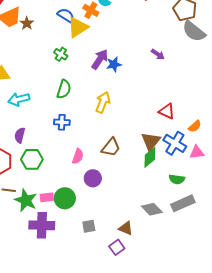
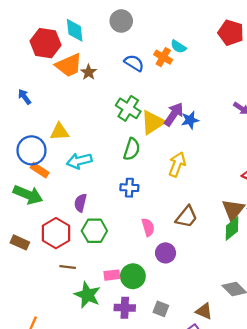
yellow triangle: (78, 27) -> (153, 122), moved
green cross: (61, 54) -> (128, 108), size x1.5
pink semicircle: (78, 156) -> (148, 227), turned -35
green star: (26, 200) -> (87, 295), moved
purple cross: (42, 225) -> (125, 308), moved, size x0.7
gray square: (89, 226) -> (161, 309), turned 32

